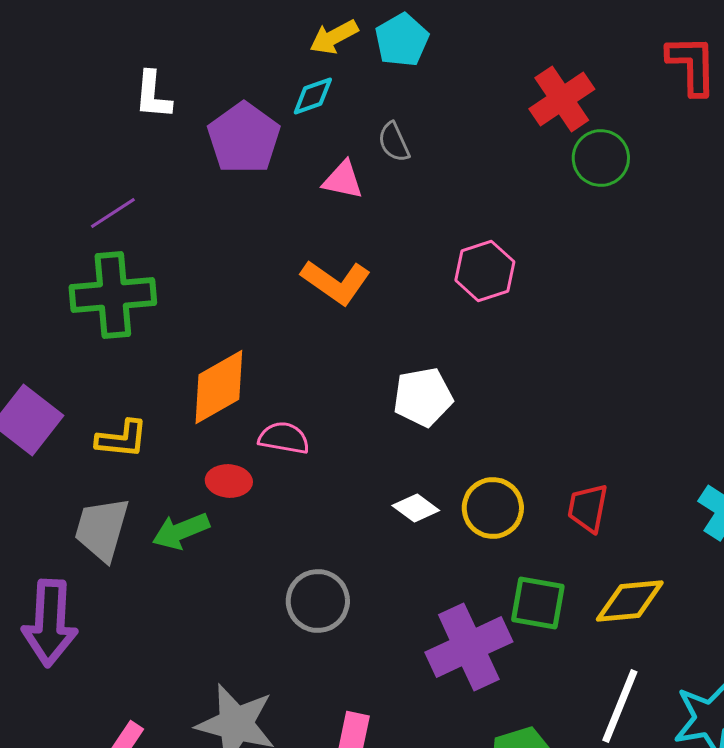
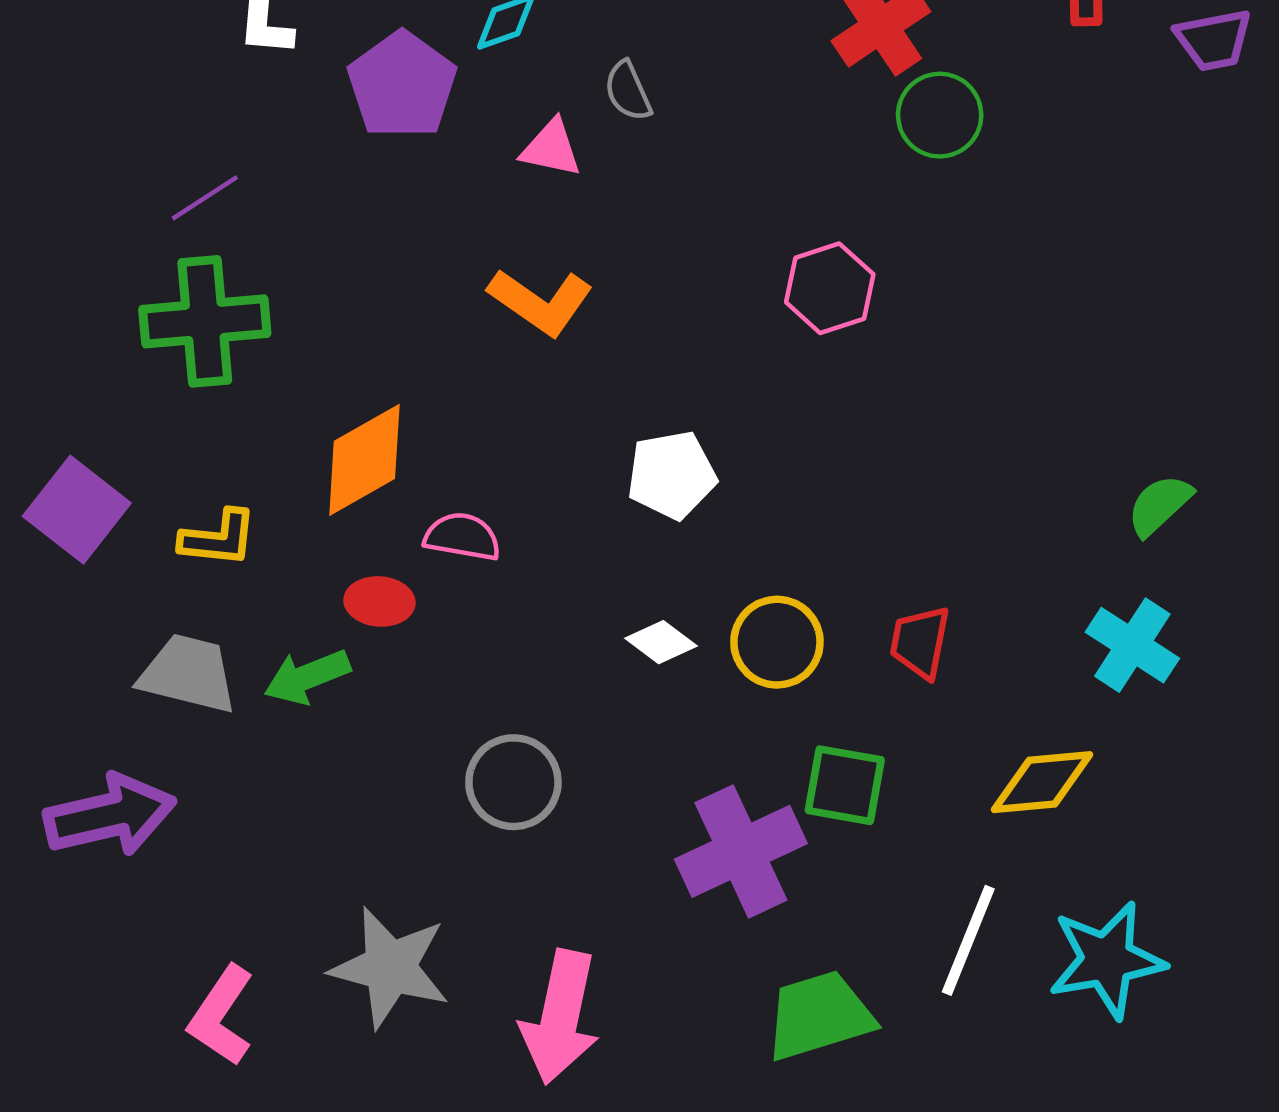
pink hexagon: (485, 271) -> (830, 288), moved
gray trapezoid: (102, 529) -> (188, 674), turned 88
yellow diamond: (630, 601) -> (1042, 782), moved
purple arrow: (50, 623) -> (110, 815), turned -106

